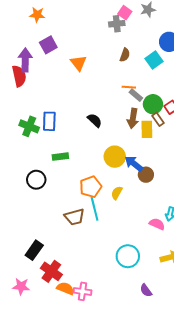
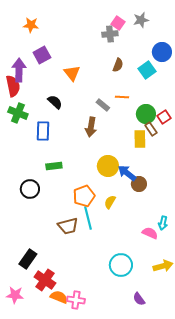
gray rectangle: (136, 95) -> (103, 105), moved
brown arrow: (133, 118) -> (91, 127), moved
black semicircle: (95, 120) -> (55, 102), moved
green cross: (29, 126) -> (18, 113), moved

